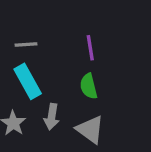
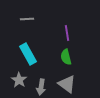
gray line: (26, 45) -> (27, 19), moved
gray arrow: (52, 117) -> (41, 87), moved

